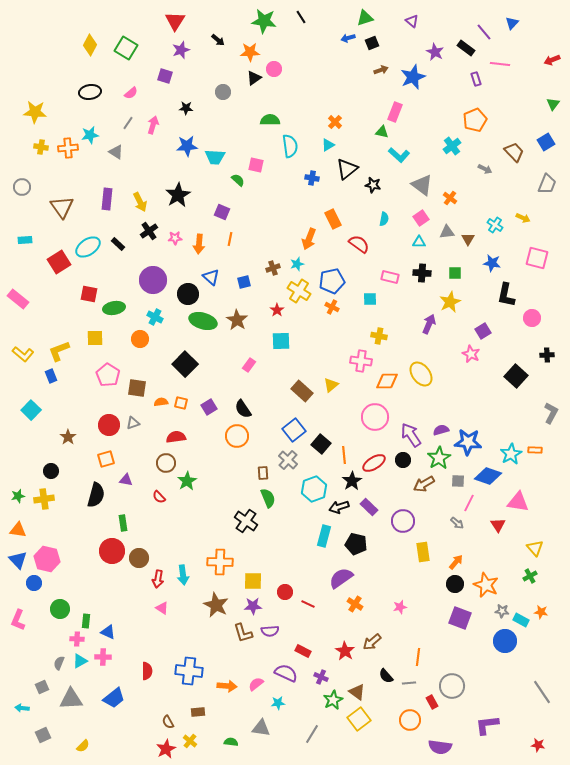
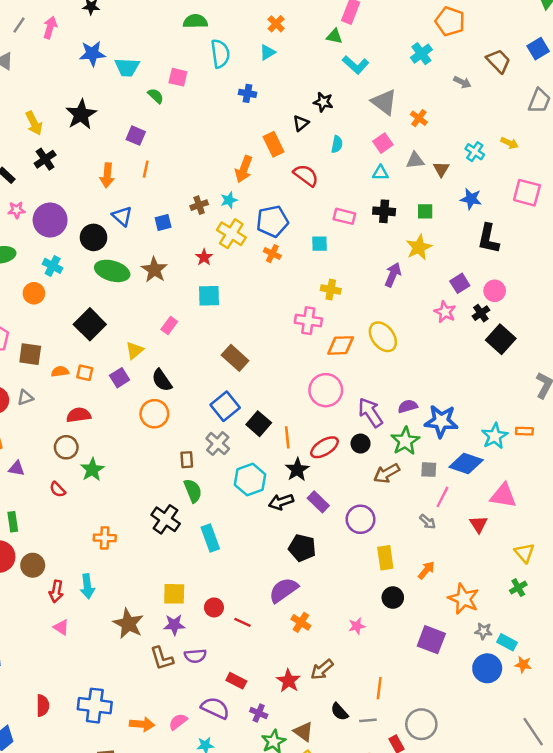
orange pentagon: (475, 120) -> (450, 21), turned -30
black triangle: (347, 169) -> (301, 123), moved, size x0.6
pink star: (175, 238) -> (17, 210), moved
pink circle: (532, 318) -> (495, 291), moved
black cross: (547, 355) -> (481, 313), moved, turned -32
yellow triangle: (331, 385) -> (135, 350), moved
cyan rectangle: (324, 536) -> (210, 538), moved, turned -35
orange cross: (220, 562) -> (105, 538), moved, size x0.7
black circle: (455, 584) -> (393, 598), moved
orange star: (541, 612) -> (523, 665), moved

